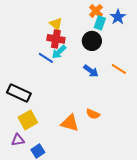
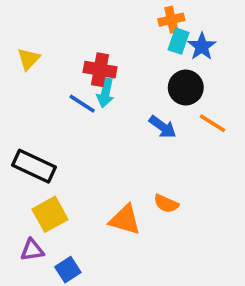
orange cross: (96, 11) -> (171, 20), turned 32
blue star: (118, 17) -> (202, 46), moved
yellow triangle: (56, 24) -> (29, 59), moved, turned 32
black circle: (92, 41) -> (186, 88), moved
cyan arrow: (59, 52) -> (105, 93), turned -35

